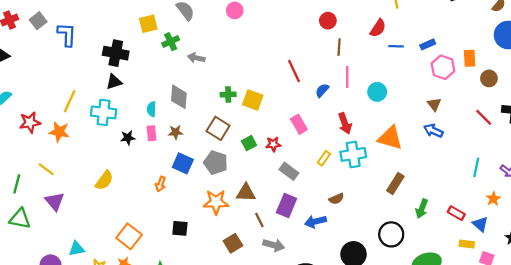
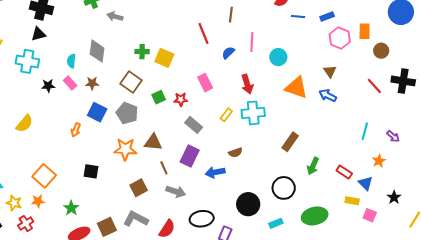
brown line: (339, 47) -> (231, 15), moved
pink rectangle: (152, 133) -> (70, 83), turned -40
orange triangle: (390, 138) -> (296, 88), moved

